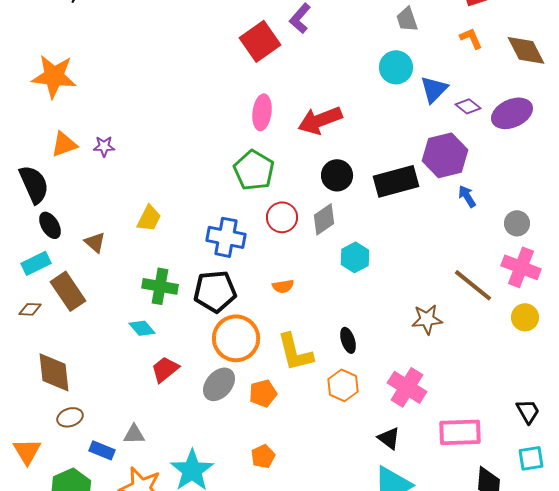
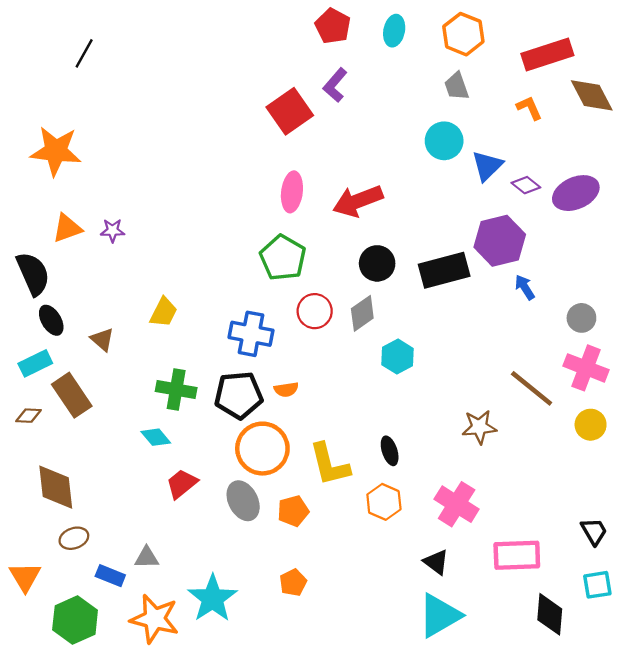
brown diamond: (526, 50) -> (592, 95), moved
orange semicircle: (283, 286) -> (286, 389), moved
gray ellipse: (219, 384) -> (243, 501), turned -68

